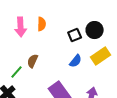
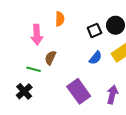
pink arrow: (21, 27) -> (37, 35), moved
green line: (17, 72) -> (34, 69), turned 64

